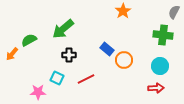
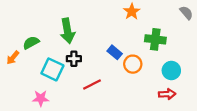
gray semicircle: (174, 12) -> (186, 13), turned 112
green arrow: (63, 29) -> (67, 31), turned -60
green cross: (163, 35) -> (155, 39), moved
cyan square: (57, 78) -> (52, 69), moved, size x1.5

